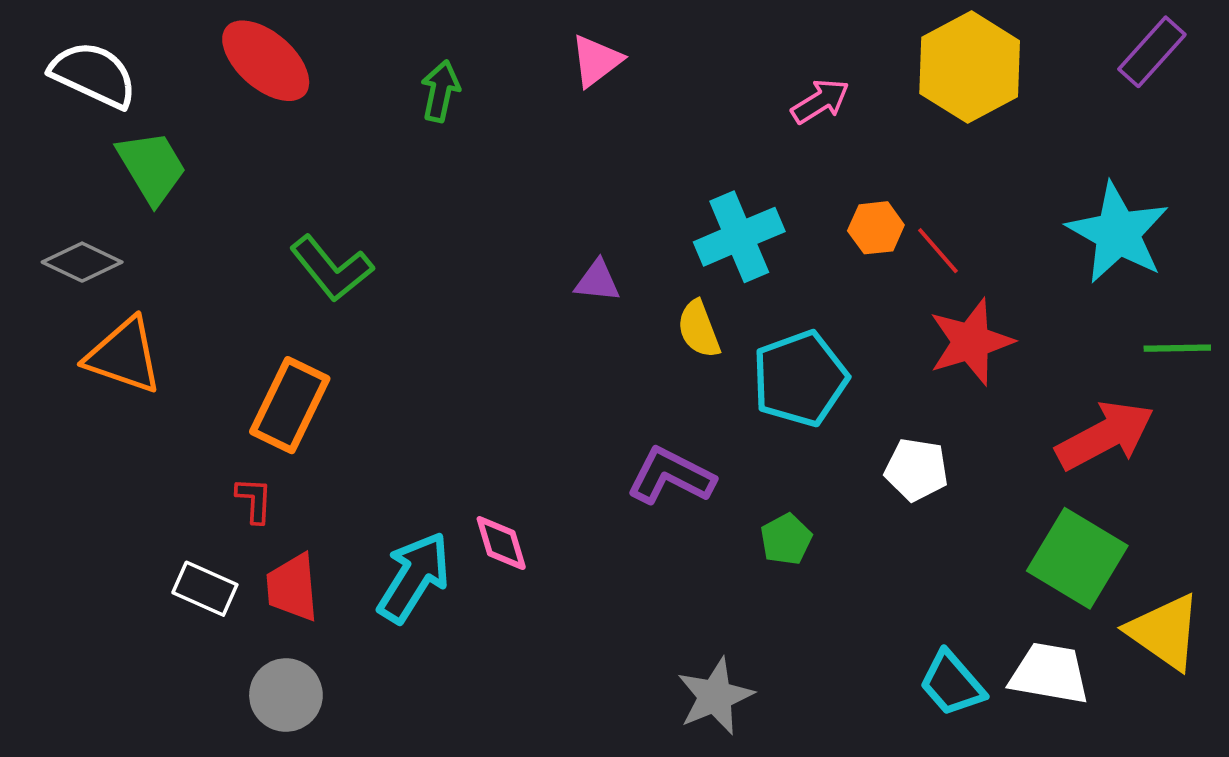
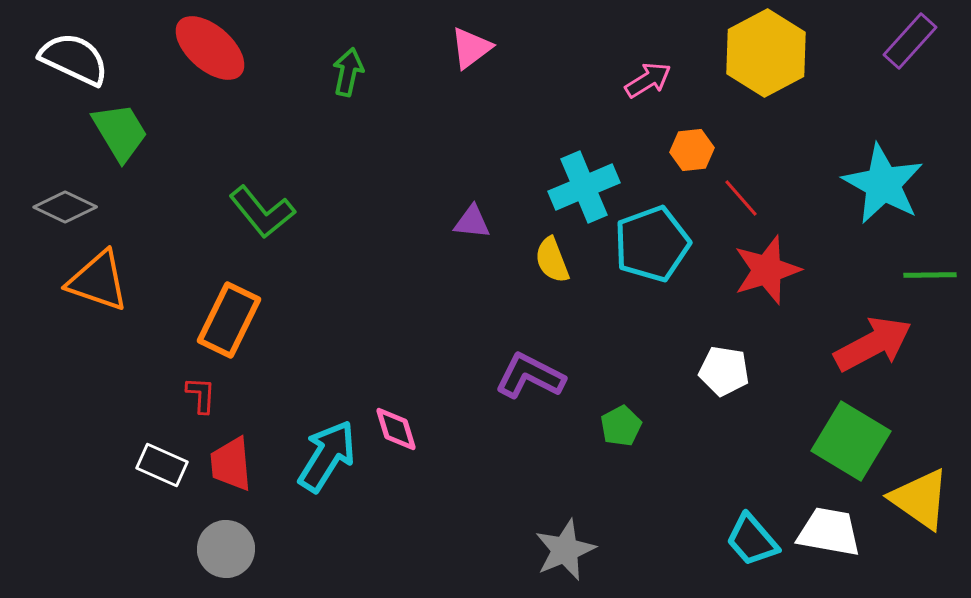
orange hexagon: (876, 228) -> (692, 150), moved
cyan pentagon: (800, 378) -> (652, 244), moved

